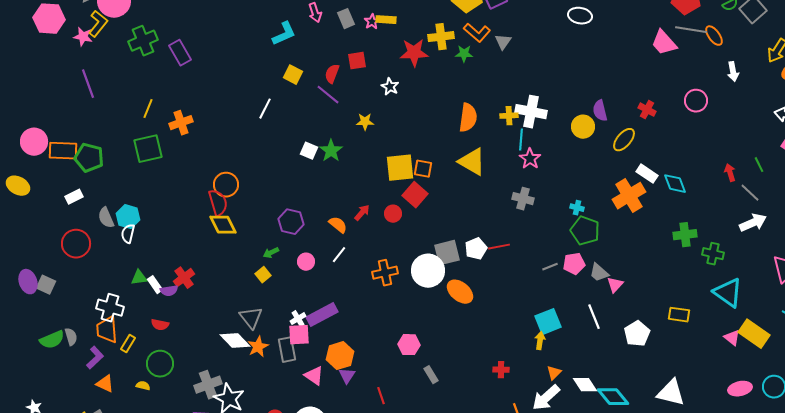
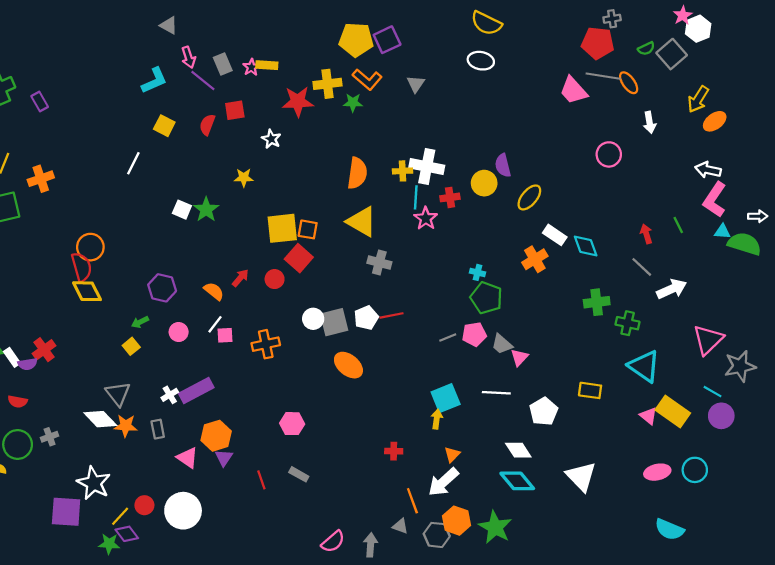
gray triangle: (503, 42) -> (416, 84), moved
purple rectangle: (180, 53) -> (40, 101), size x0.7
purple line: (328, 95) -> (203, 81), moved
red cross: (647, 110) -> (450, 197), moved, turned -36
gray line: (750, 193) -> (642, 267), moved
orange cross: (629, 196) -> (535, 259), size x0.7
gray cross: (523, 199) -> (379, 263), moved
white circle: (428, 271) -> (313, 319), moved, size x0.6
white line: (594, 317) -> (496, 393), turned -65
pink square: (299, 335) -> (225, 335), moved, size x0.7
orange star: (258, 347) -> (126, 426), turned 30
gray rectangle: (287, 350) -> (158, 429), size x0.7
gray rectangle: (431, 375) -> (299, 474), moved, turned -30
gray cross: (208, 385) -> (50, 437), moved, size x0.6
white diamond: (585, 385) -> (518, 450), moved
white triangle: (671, 393) -> (581, 476), turned 32

